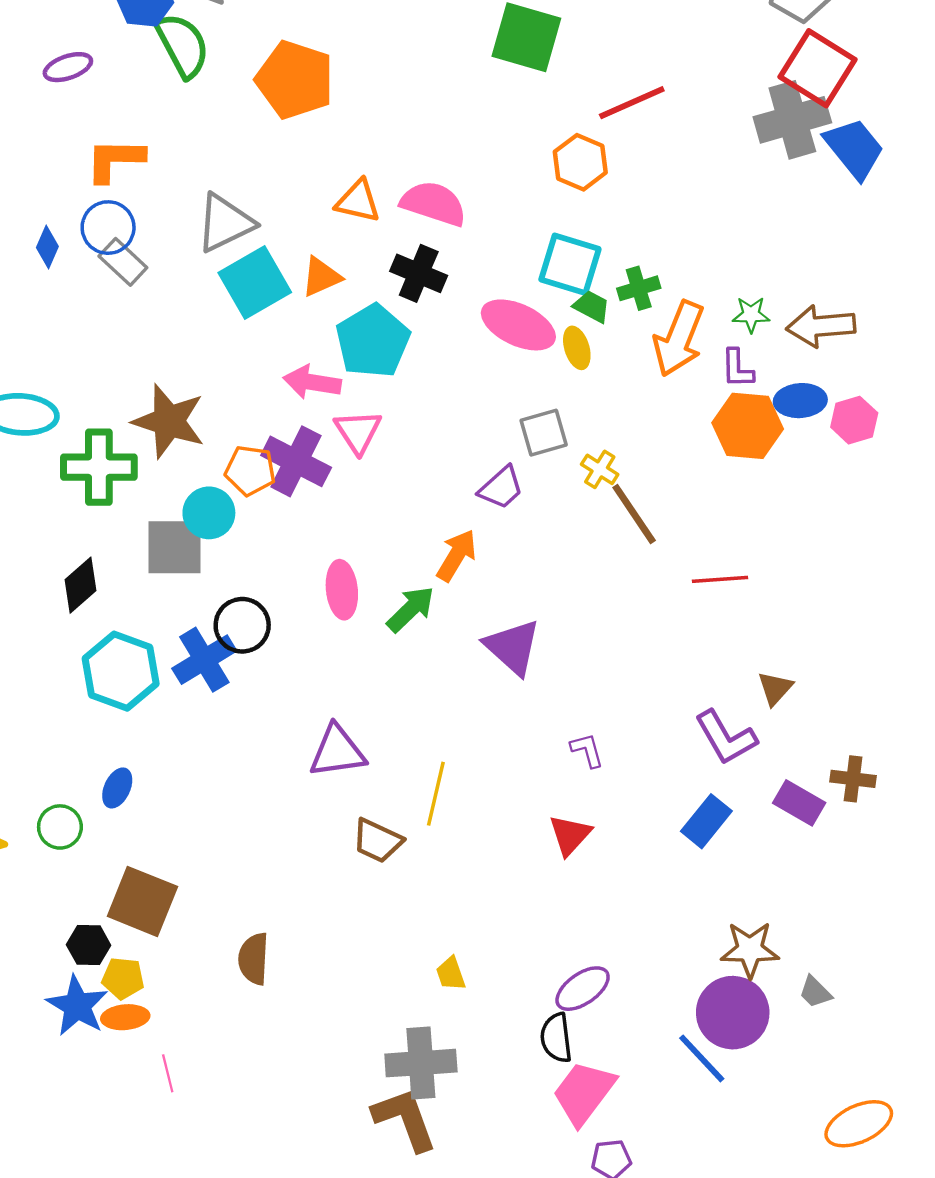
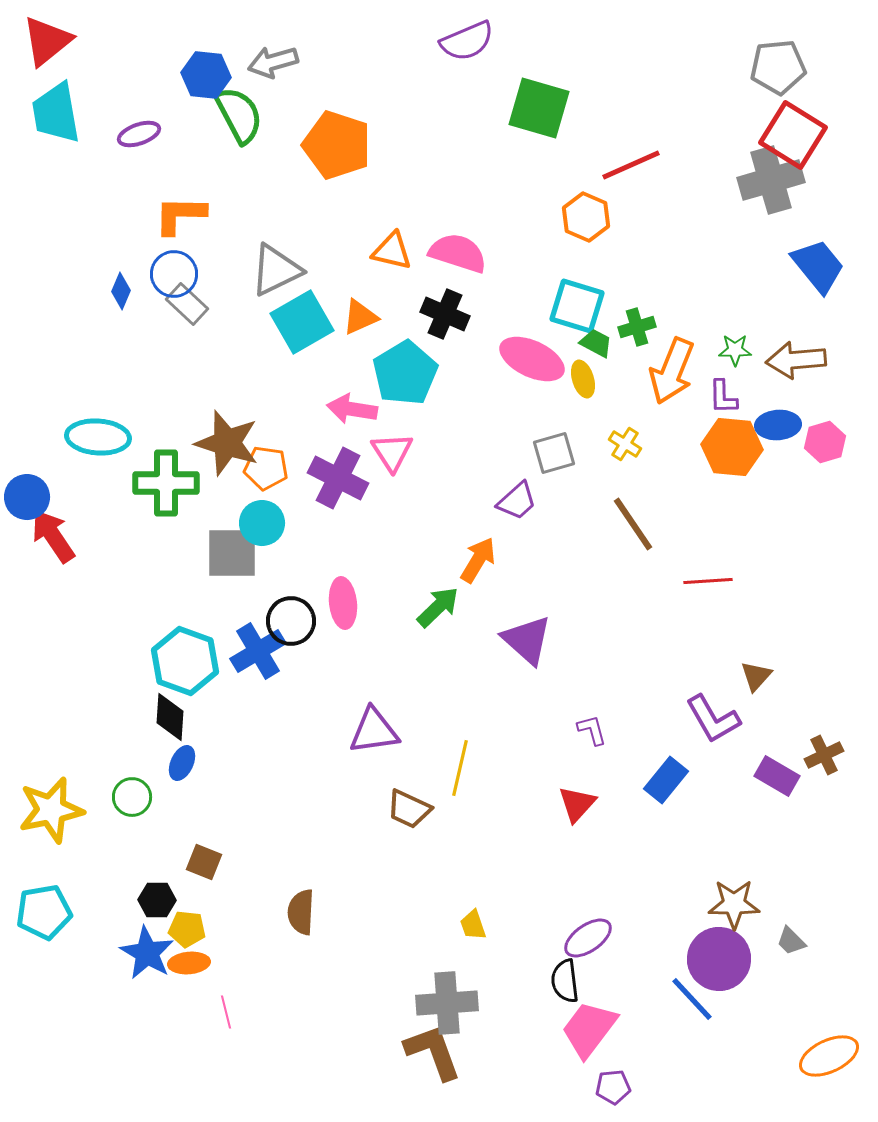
blue trapezoid: (854, 148) -> (818, 266), moved
yellow cross: (600, 469) -> (625, 444), moved
orange pentagon: (250, 471) -> (266, 468), moved
black diamond: (81, 585) -> (170, 717), moved, turned -45
pink ellipse: (342, 590) -> (343, 603), moved
brown cross: (853, 779) -> (824, 755), turned -33
blue rectangle: (706, 821) -> (666, 780), moved
brown square: (142, 901) -> (204, 862), size x0.6

